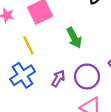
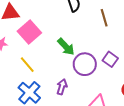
purple circle: (87, 77) -> (85, 64), moved

